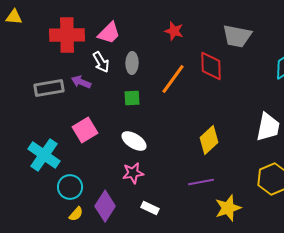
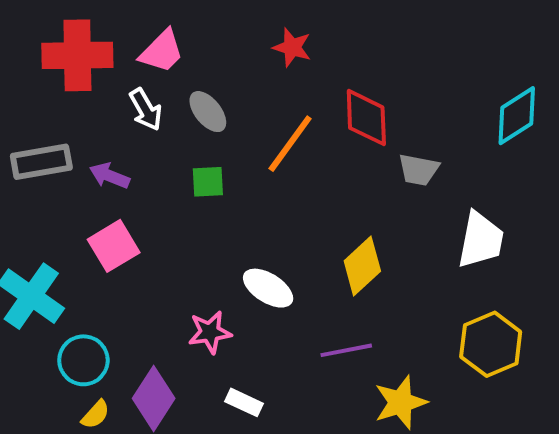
gray trapezoid: (237, 36) -> (418, 170), moved, size x0.7
gray ellipse: (132, 63) -> (208, 112), turned -40
purple arrow: (81, 82) -> (110, 176), moved
white ellipse: (134, 141) -> (268, 288), moved

